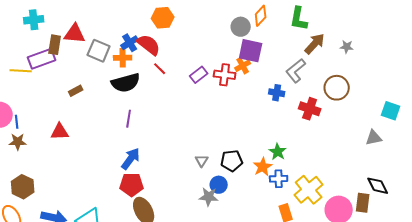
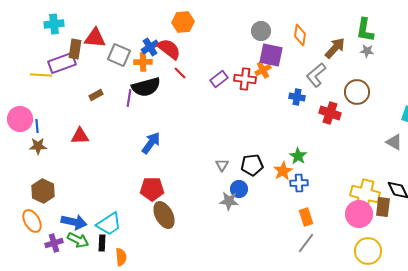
orange diamond: (261, 16) -> (300, 35), moved, turned -35
green L-shape: (299, 19) -> (365, 30), moved
purple line: (129, 119) -> (129, 98), moved
gray triangle: (374, 138) -> (394, 142), turned 42
blue arrow: (131, 159) -> (151, 143), moved
yellow cross: (309, 190) -> (365, 194), moved, turned -36

